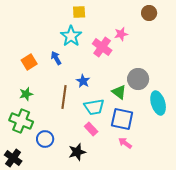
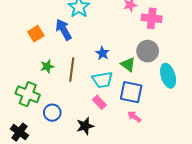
pink cross: (102, 47) -> (152, 18), moved, turned -30
blue arrow: (56, 58) -> (64, 30), size x1.5
blue star: (83, 81) -> (102, 53), moved
green star: (26, 94) -> (47, 66), moved

